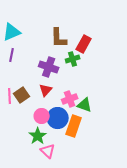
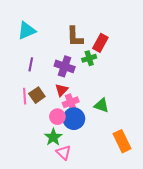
purple line: (12, 55) -> (31, 64), moved
pink cross: (70, 99) -> (71, 102), moved
orange rectangle: (74, 126) -> (122, 141), moved, turned -45

